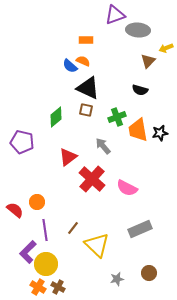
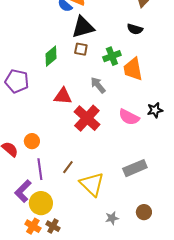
black triangle: (88, 88) -> (83, 27), turned -40
black star: (160, 133) -> (155, 110), moved
red triangle: (68, 157) -> (63, 96), turned 42
pink semicircle: (127, 188) -> (129, 117), moved

